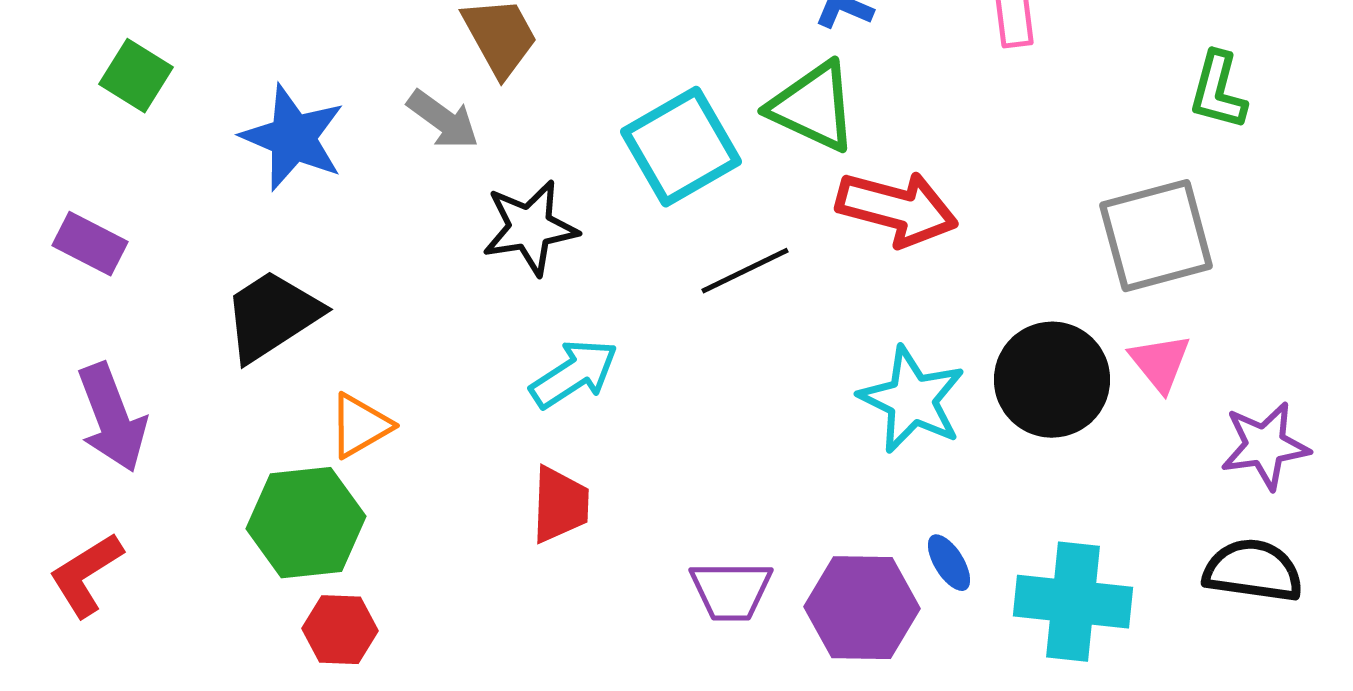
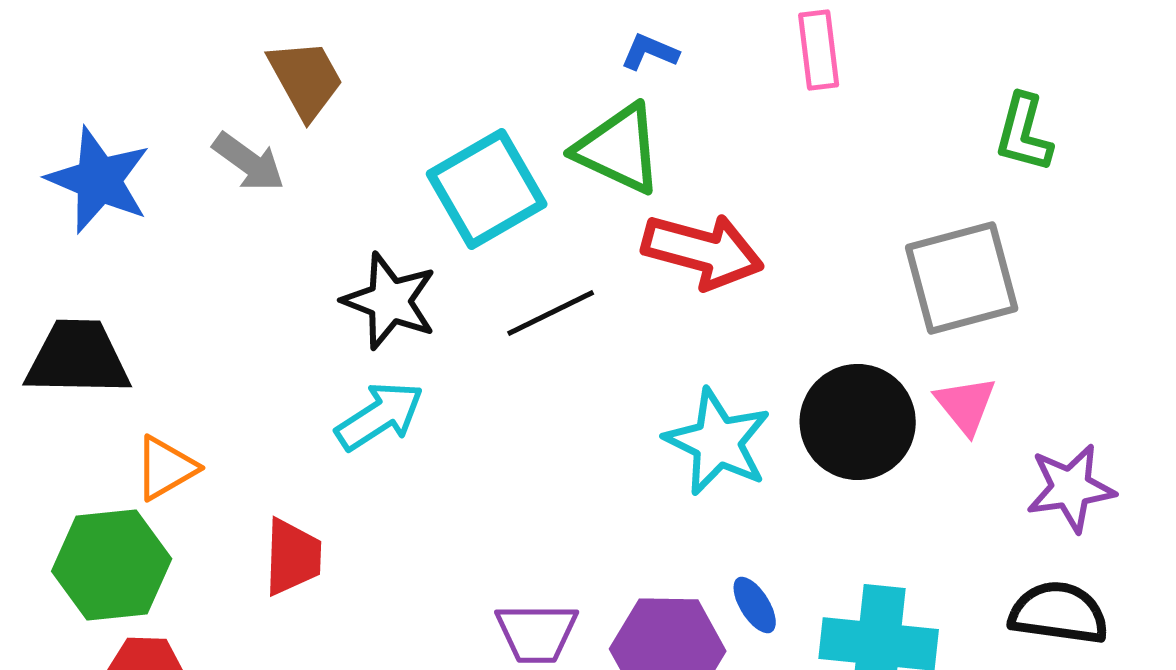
black star: (530, 228) -> (390, 301), moved, turned 30
black trapezoid: (272, 316) -> (78, 358), turned 34
red trapezoid: (560, 505) -> (293, 557), moved

